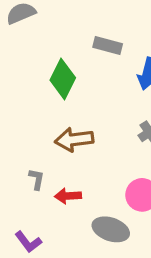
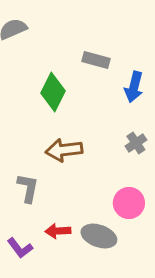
gray L-shape: (37, 179) -> (28, 188), size x1.4
red arrow: (68, 196) -> (58, 231), moved

